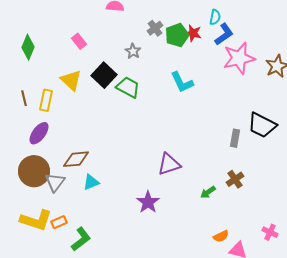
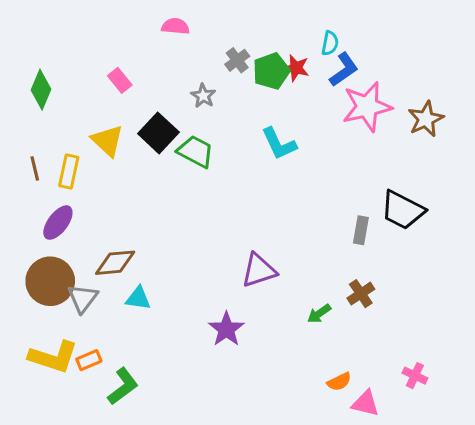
cyan triangle: (91, 182) -> (138, 298), turned 30

